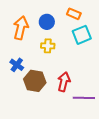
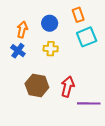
orange rectangle: (74, 14) -> (78, 15), turned 48
orange arrow: (21, 28) -> (22, 30), size x0.7
blue cross: (17, 65) -> (18, 51), moved

